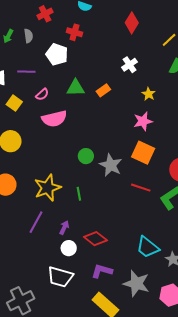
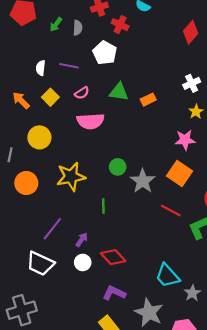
red cross: (74, 32) -> (120, 25), moved
white cross: (130, 65) -> (192, 83), moved
yellow star: (48, 188) -> (71, 177), moved
white trapezoid: (60, 277) -> (40, 263), moved

